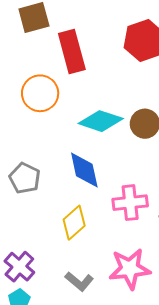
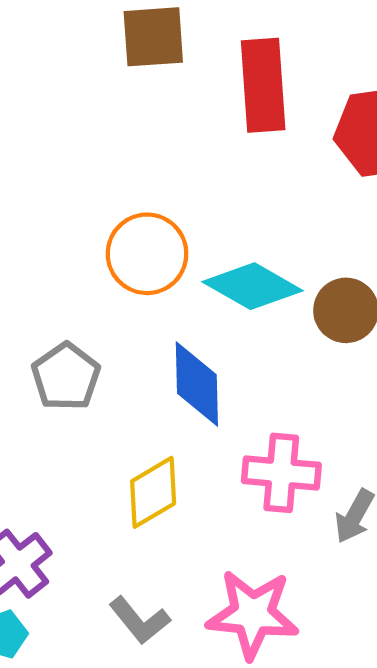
red rectangle: (72, 52) -> (263, 85), moved
orange circle: (40, 93) -> (147, 254), moved

